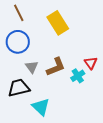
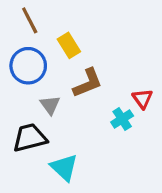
yellow rectangle: (58, 23) -> (69, 45), moved, size x0.7
brown L-shape: (56, 67) -> (88, 83), moved

